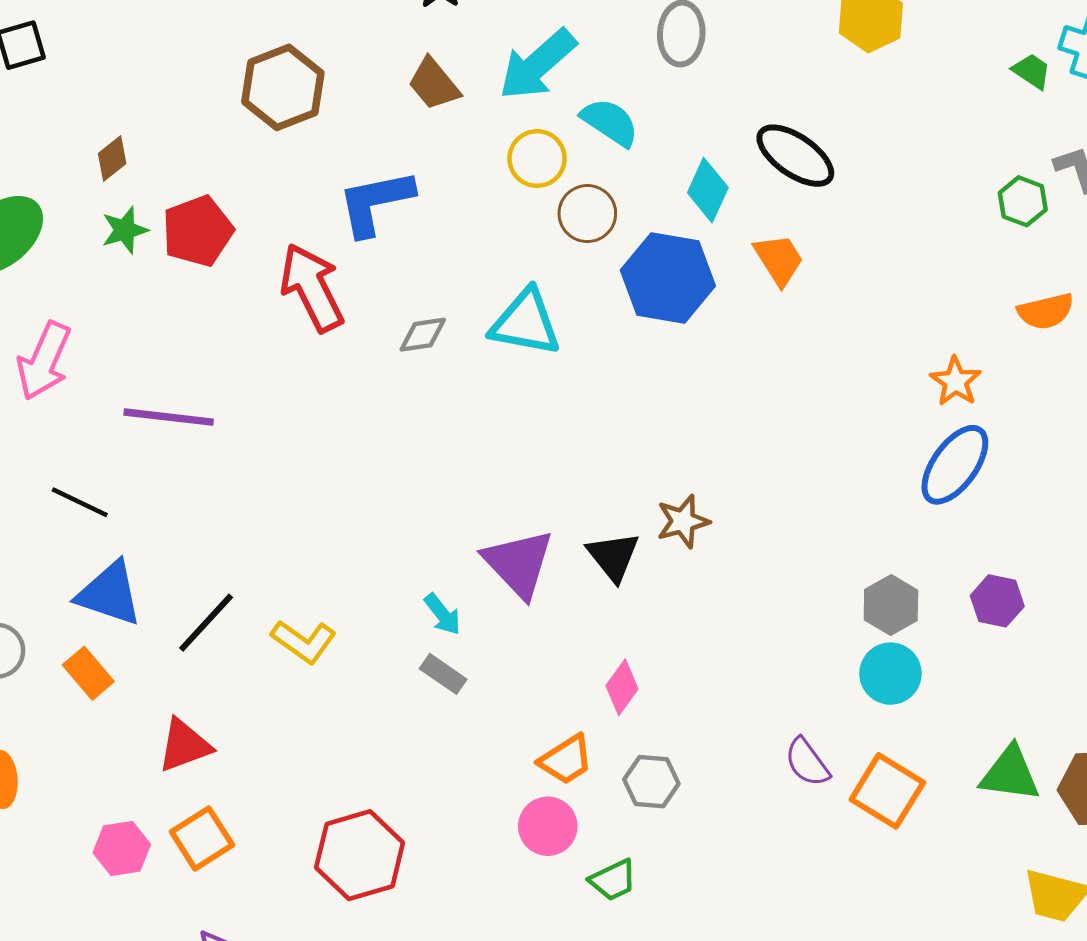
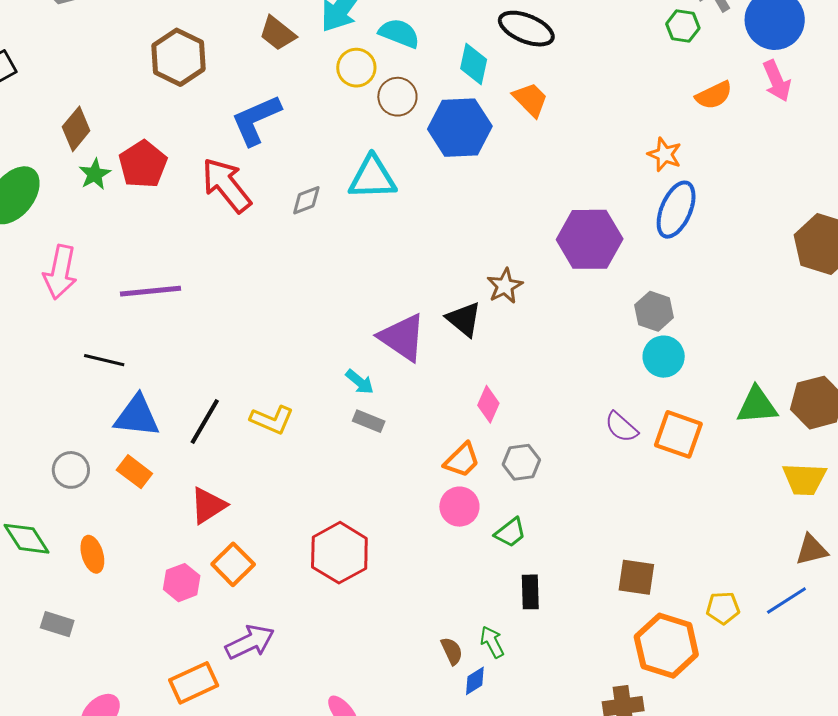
brown diamond: (112, 159) -> (76, 129), size x1.4
purple hexagon: (997, 601) -> (590, 239), moved, size x1.8

